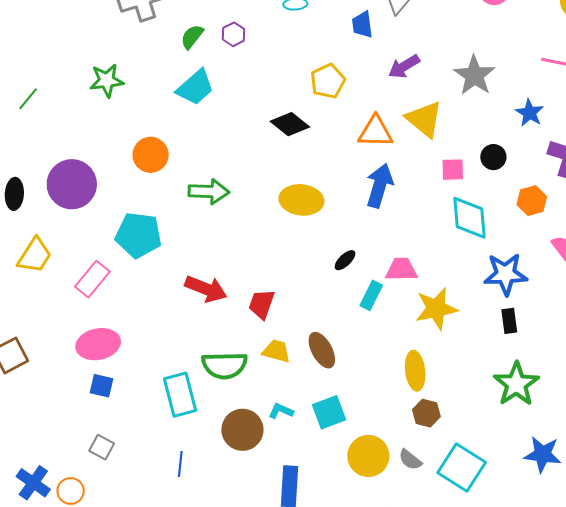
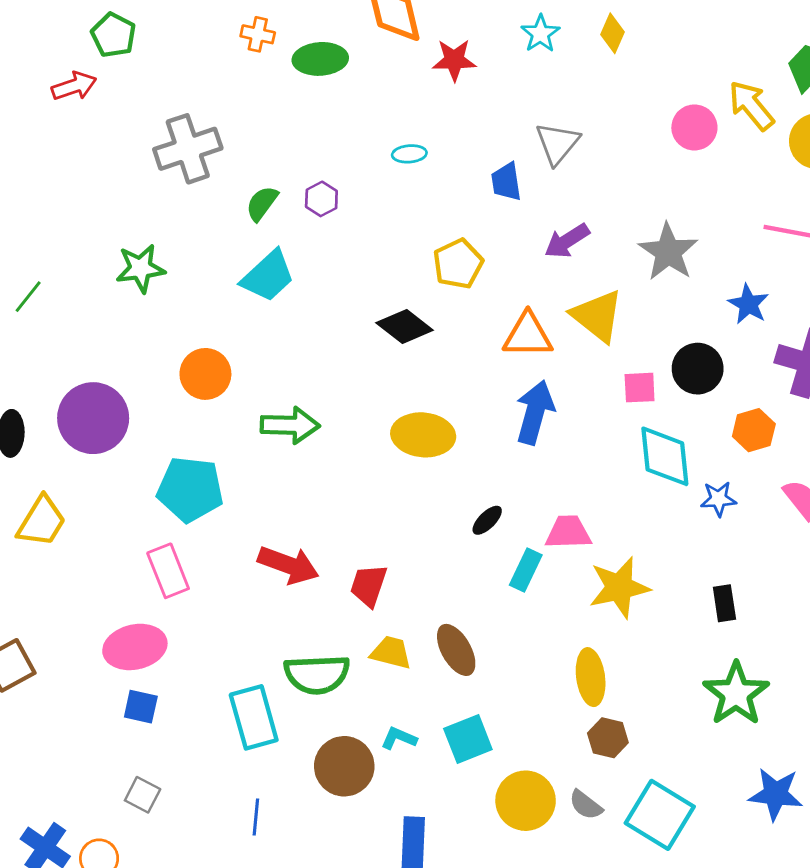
black circle: (493, 157) -> (698, 369), size x1.4
blue star: (505, 274) -> (718, 499), moved, size x0.6
pink rectangle: (92, 279) -> (168, 571), moved, turned -60

